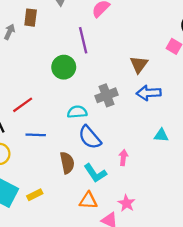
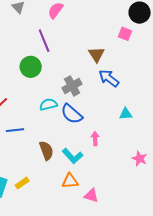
blue arrow: (149, 93) -> (109, 78), turned 50
blue semicircle: (90, 137) -> (72, 114), moved
pink star: (126, 203) -> (140, 159), moved

